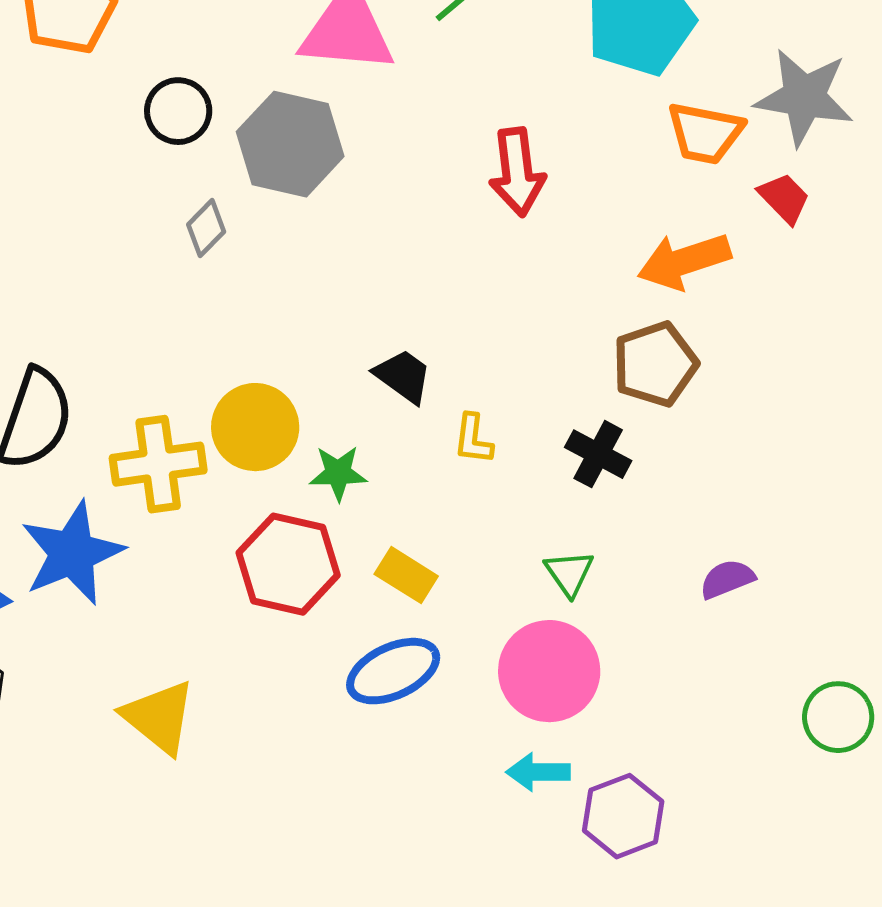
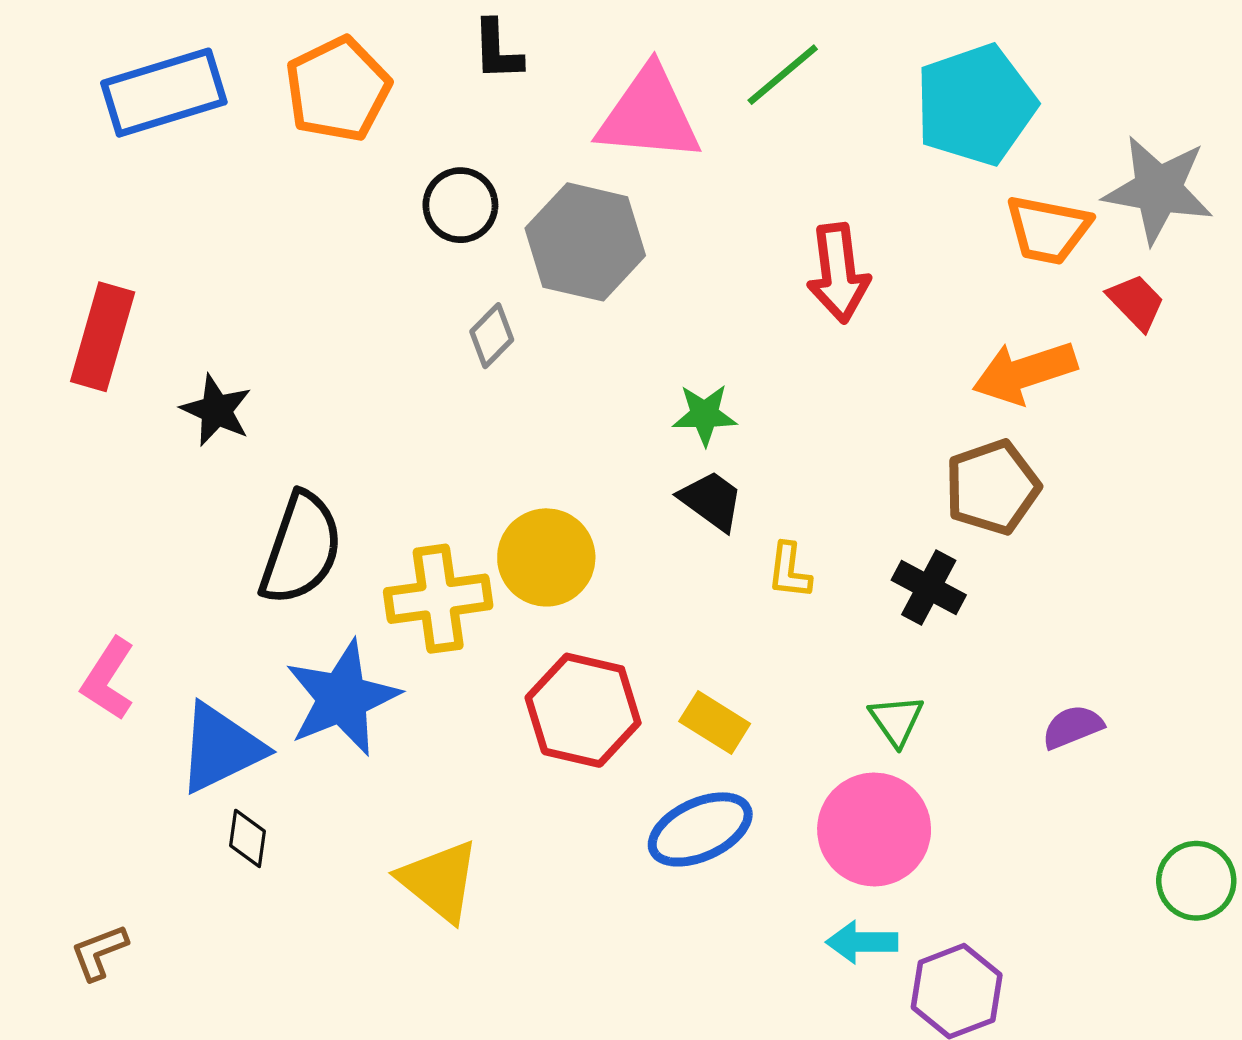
green star: (338, 473) -> (705, 415), moved

